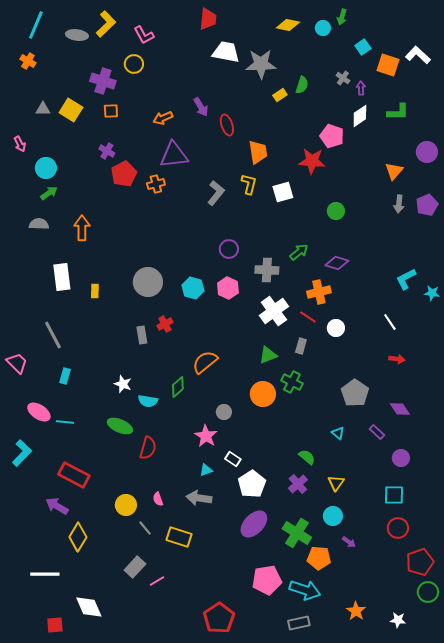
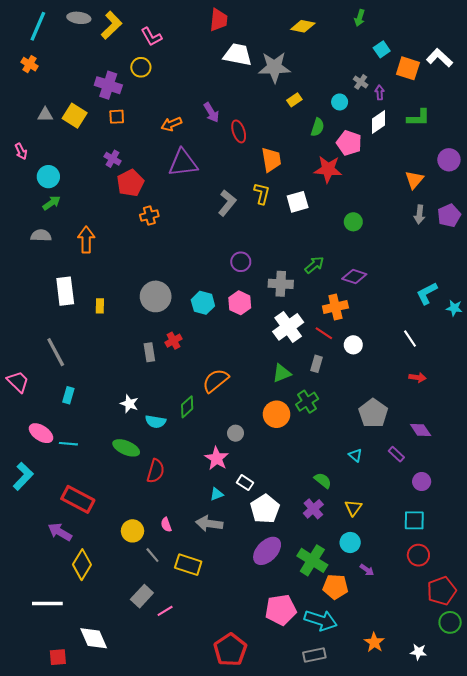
cyan circle: (323, 28) -> (340, 102), moved
gray ellipse: (77, 35) -> (79, 18), moved
green semicircle: (302, 85) -> (318, 127), moved
orange cross: (156, 184) -> (149, 216), moved
green cross: (292, 382) -> (307, 402), turned 30

